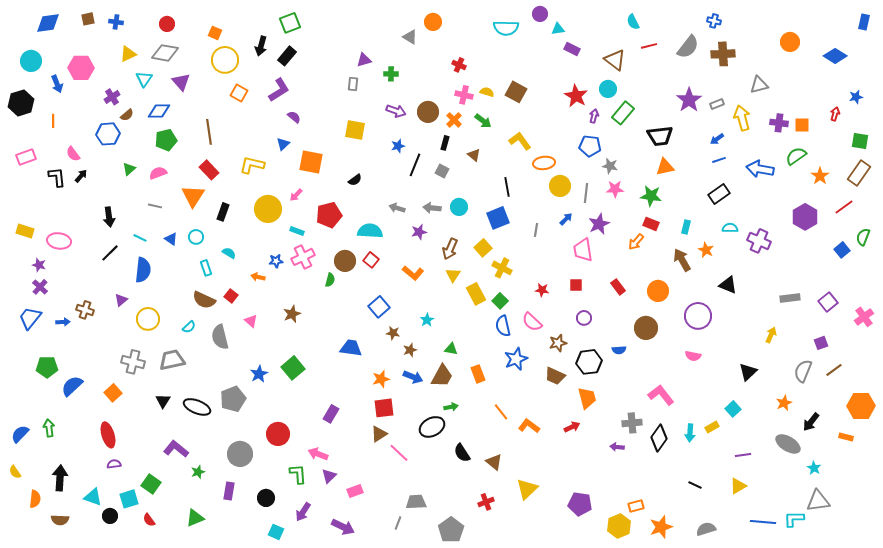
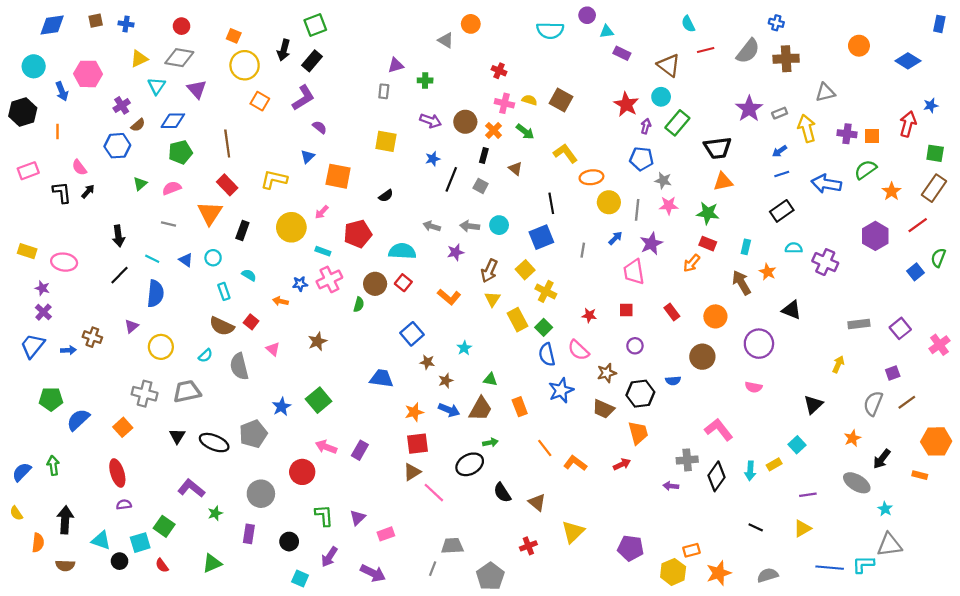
red arrow: (835, 114) -> (908, 124), size x1.6
pink arrow: (318, 454) -> (326, 447), moved

